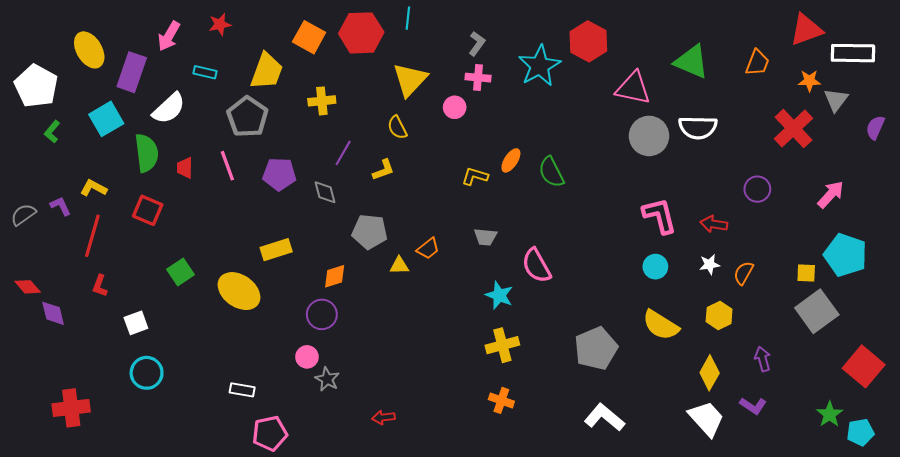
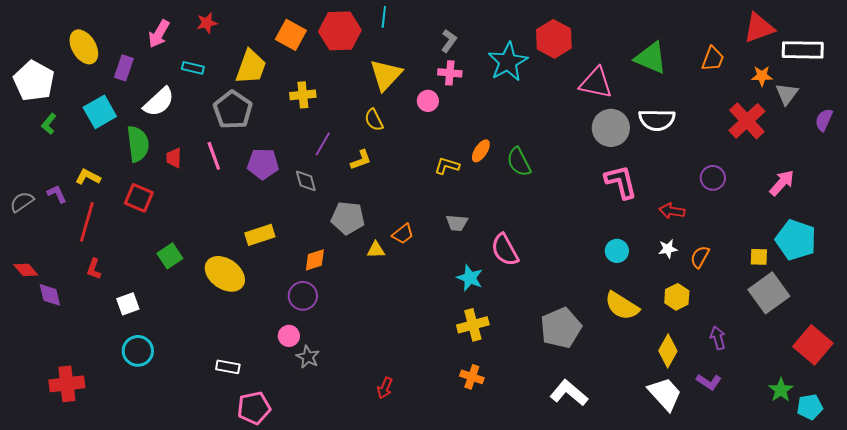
purple rectangle: (132, 72) -> (124, 68), size x0.7
pink L-shape: (660, 216) -> (621, 182), moved
red arrow: (383, 417) -> (385, 388), moved, turned -60

